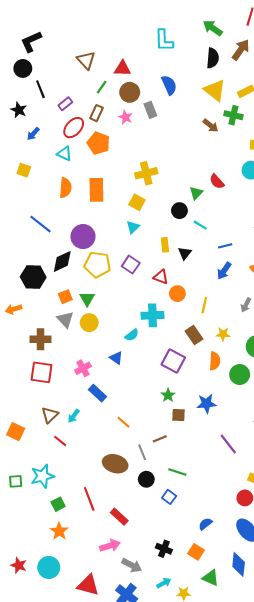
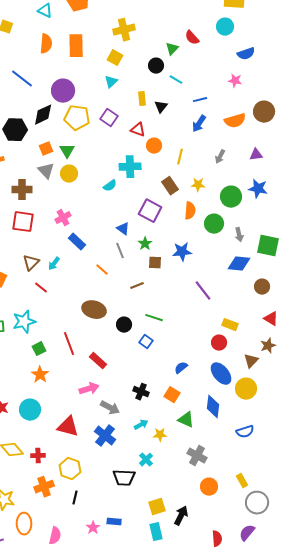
blue triangle: (116, 358) -> (123, 229), moved
gray line: (142, 452) -> (120, 251), moved

